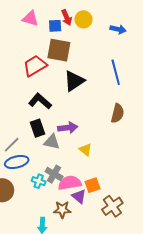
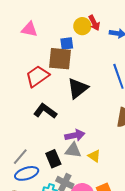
red arrow: (67, 17) -> (94, 23), moved
blue square: (55, 26) -> (67, 44), moved
black rectangle: (38, 128) -> (53, 159), moved
gray triangle: (52, 142) -> (73, 150), moved

